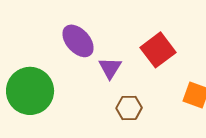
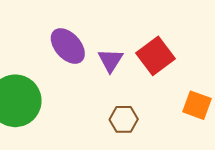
purple triangle: (110, 68) -> (111, 60), moved

